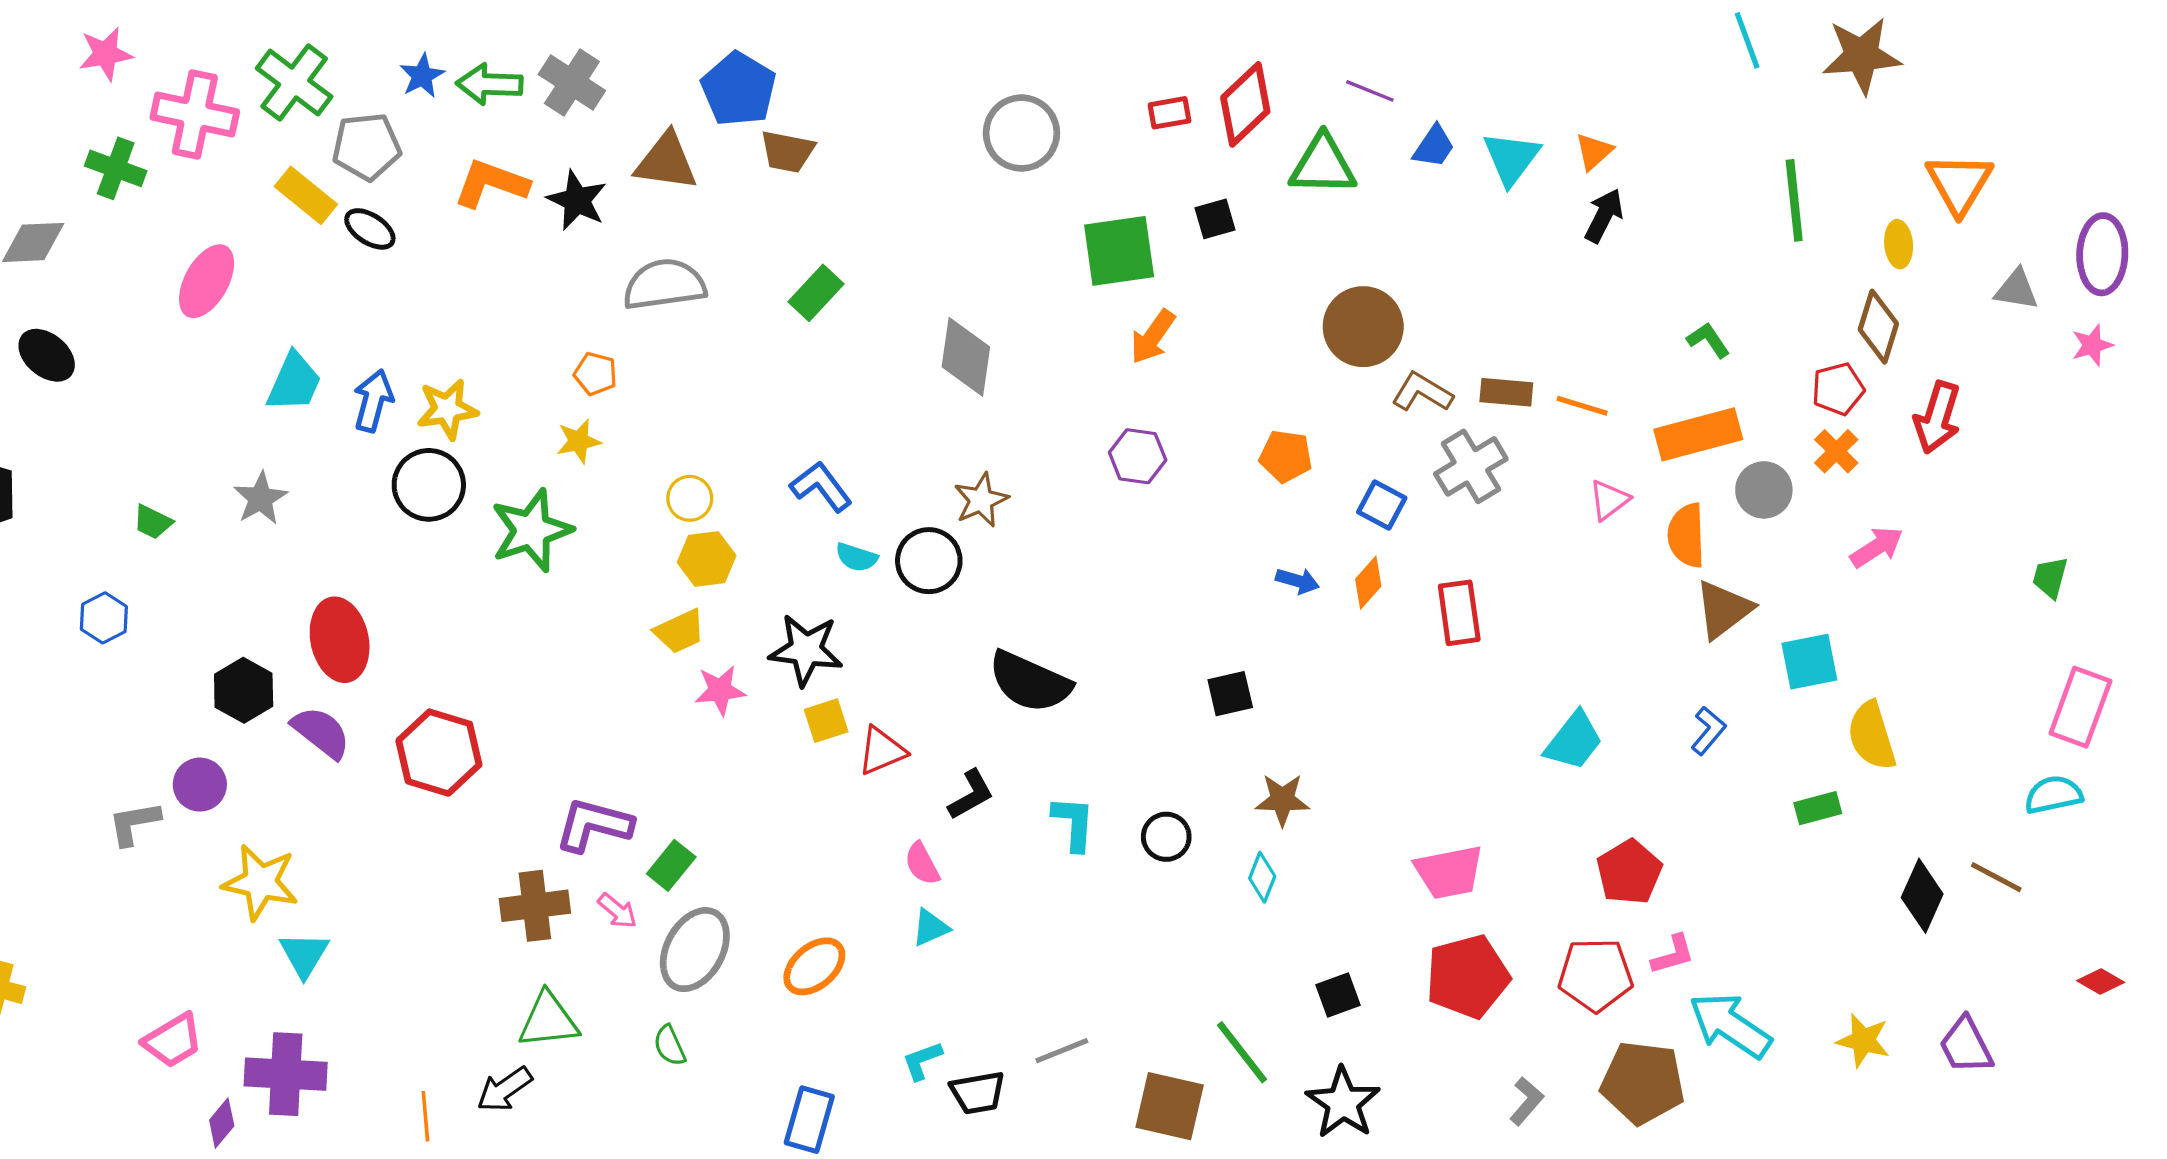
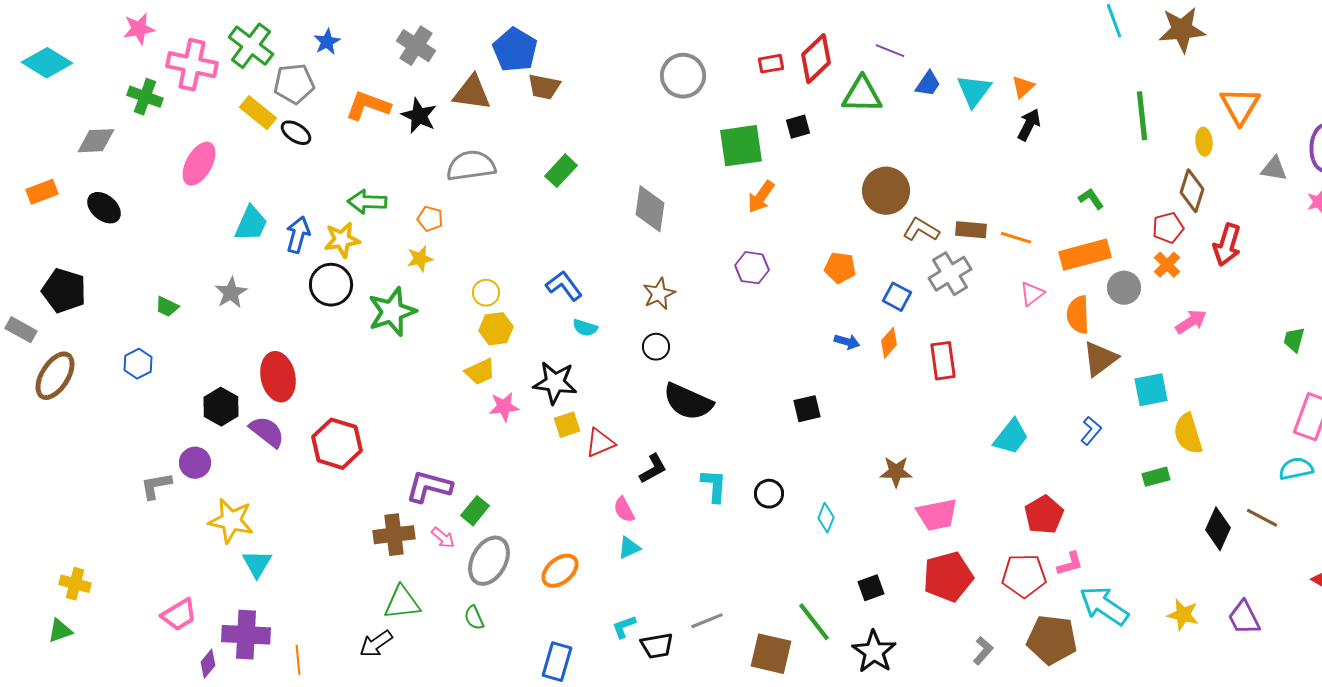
green arrow: (489, 84) -> (367, 202), moved
black circle: (929, 561) -> (656, 347), moved, size x0.7
brown star: (1282, 800) -> (896, 472), moved
orange line: (425, 1116) -> (298, 660), moved

